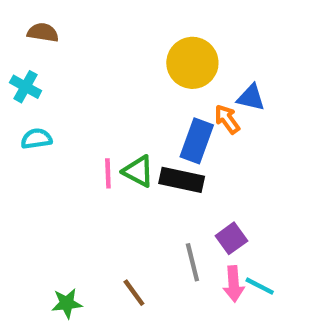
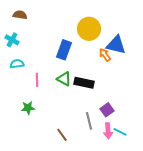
blue triangle: (251, 98) -> (116, 45), size x1.5
blue rectangle: (197, 141) -> (64, 50), moved
pink line: (108, 173) -> (37, 80), moved
green star: (67, 303) -> (28, 108), moved

